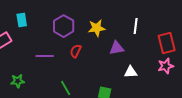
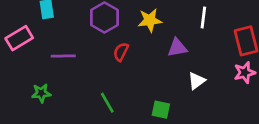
purple line: (45, 56) -> (63, 56), moved
white triangle: (131, 72) -> (197, 81), turned -32

